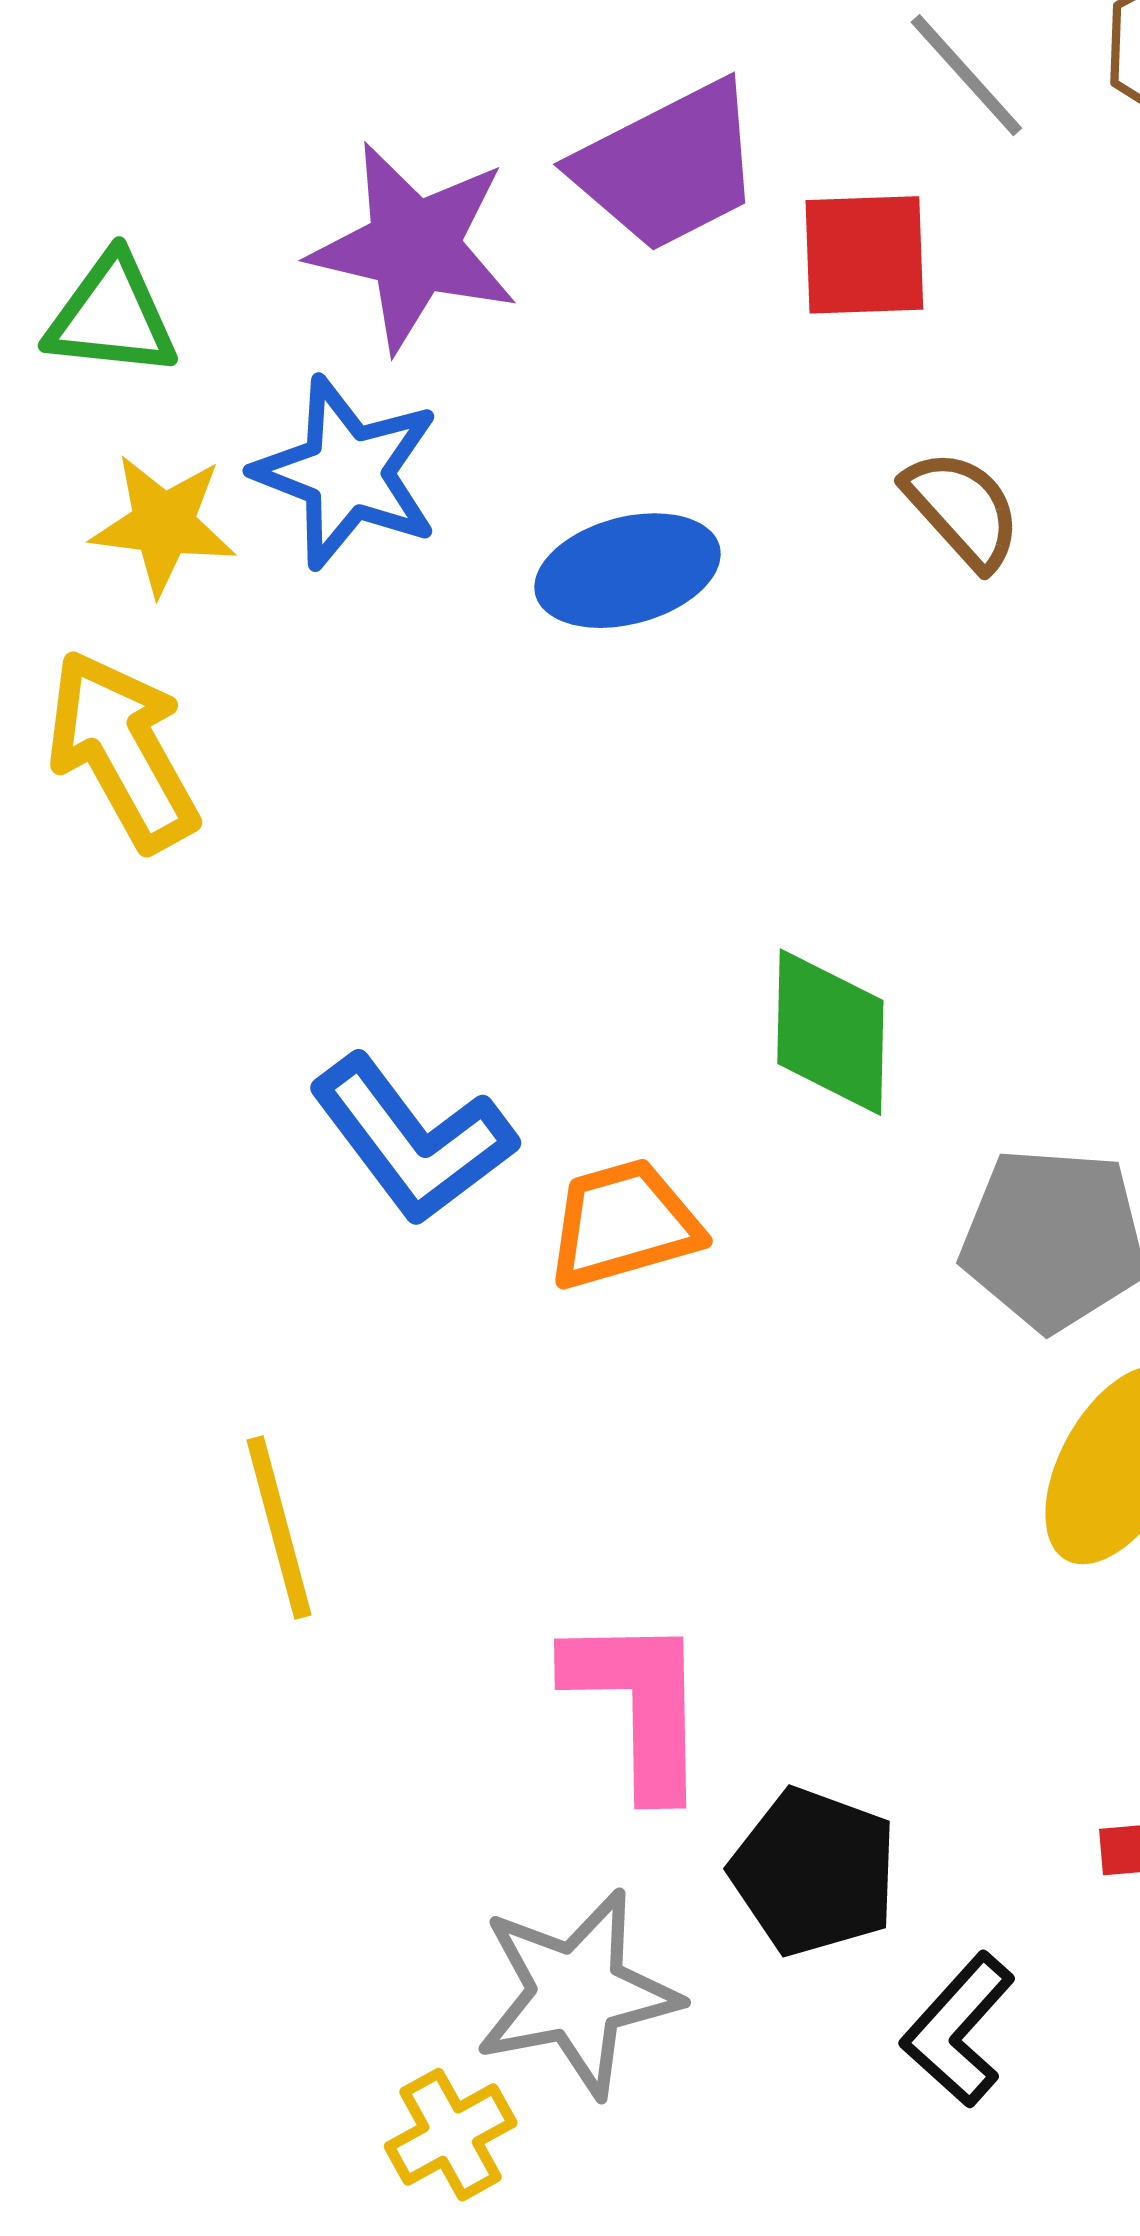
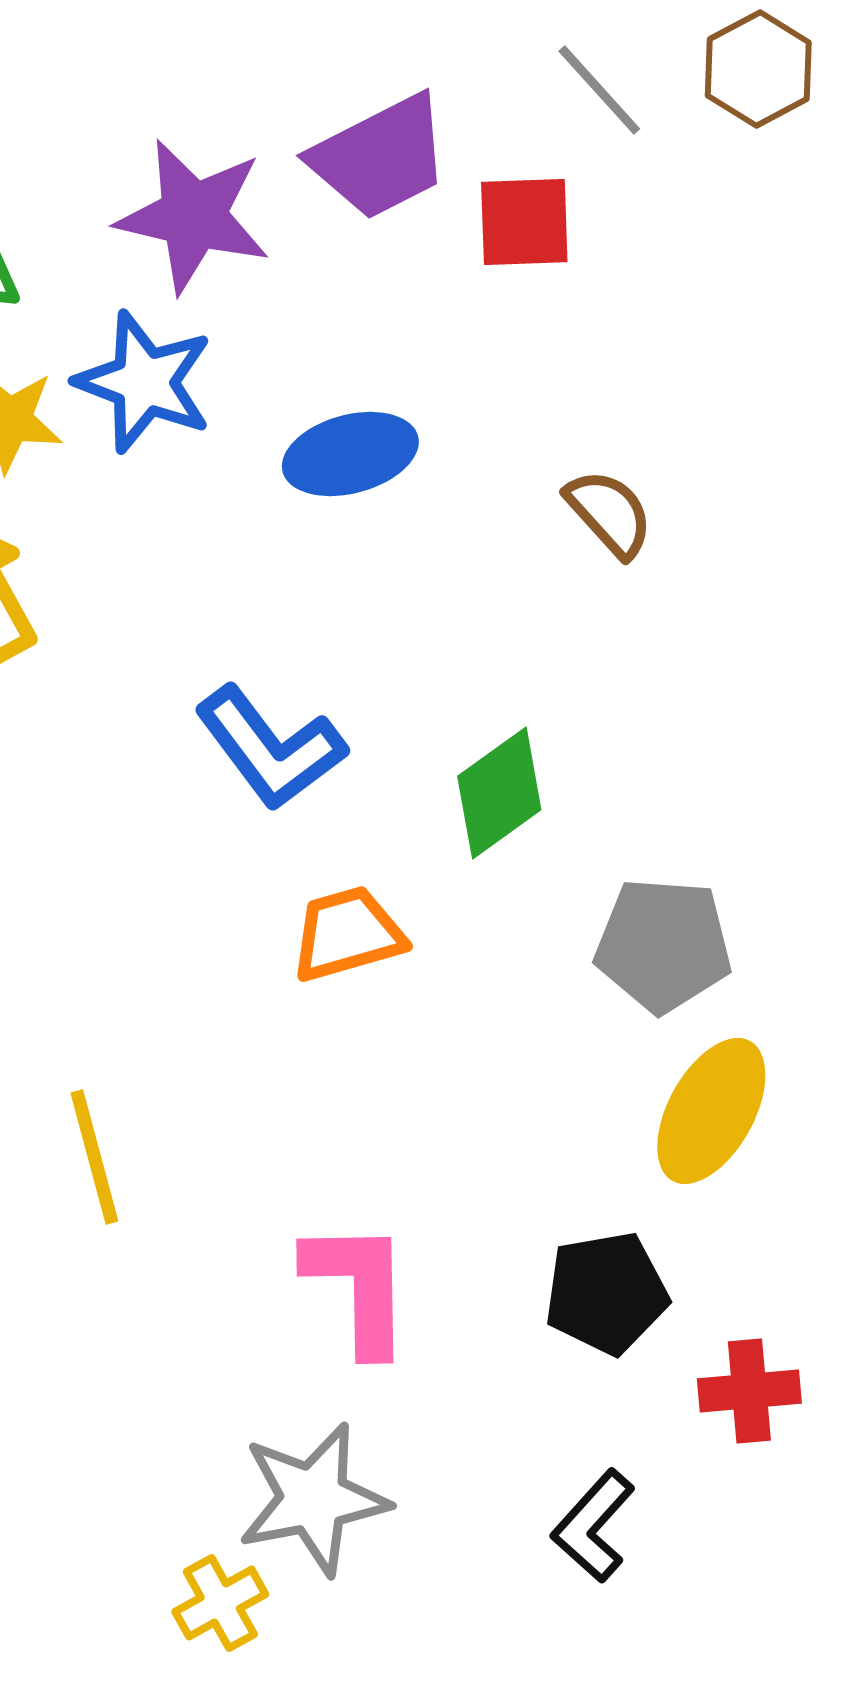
brown semicircle: (962, 509) -> (609, 513), moved
green diamond: (830, 1032) -> (499, 793), turned 53
blue L-shape: (412, 1140) -> (270, 748), moved
black pentagon: (814, 1872) -> (606, 1293), moved, turned -30

